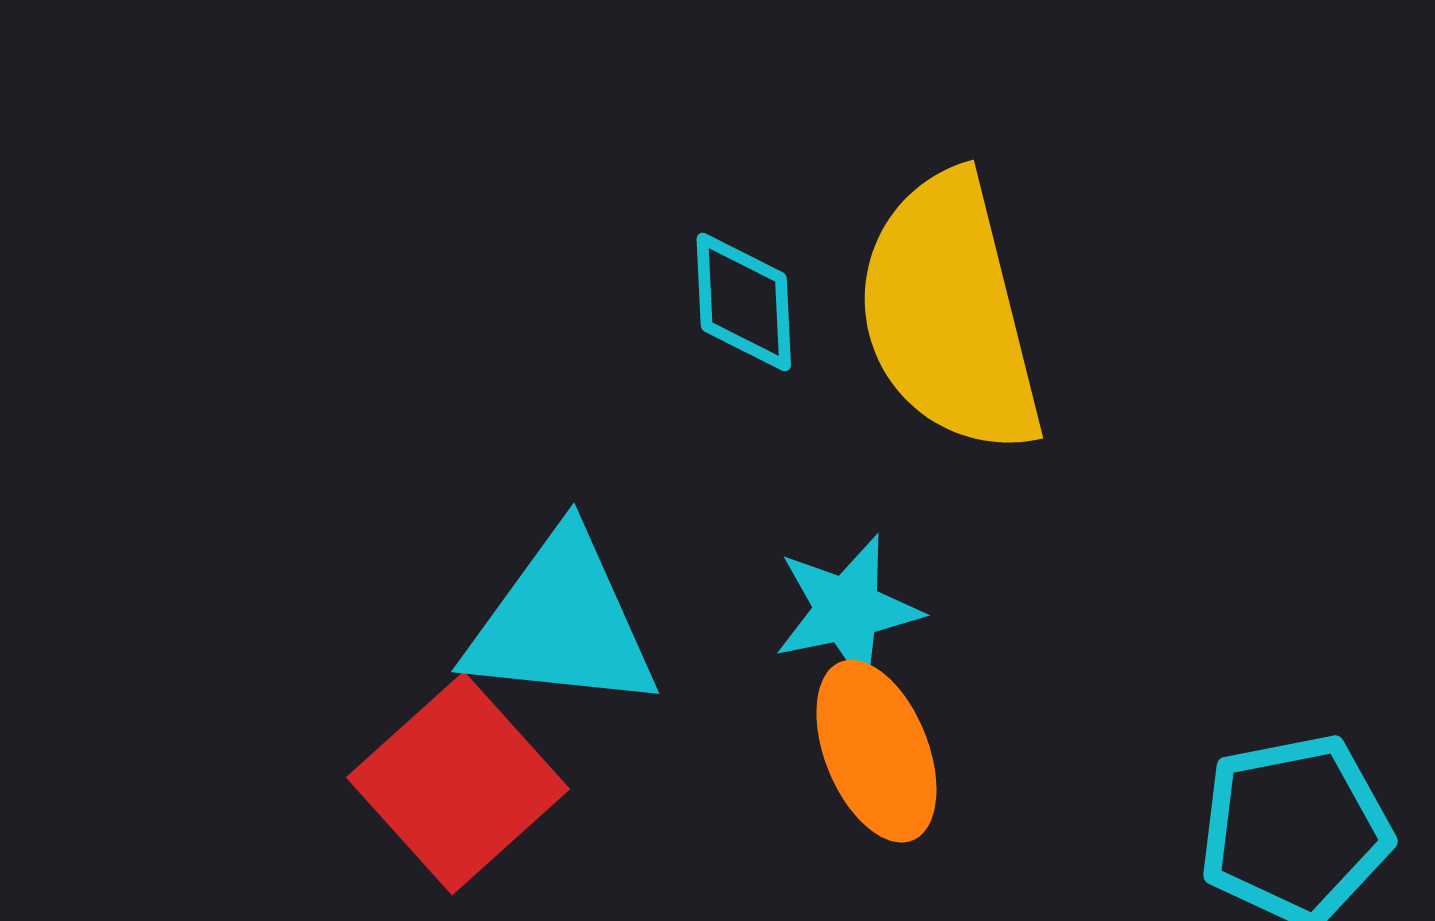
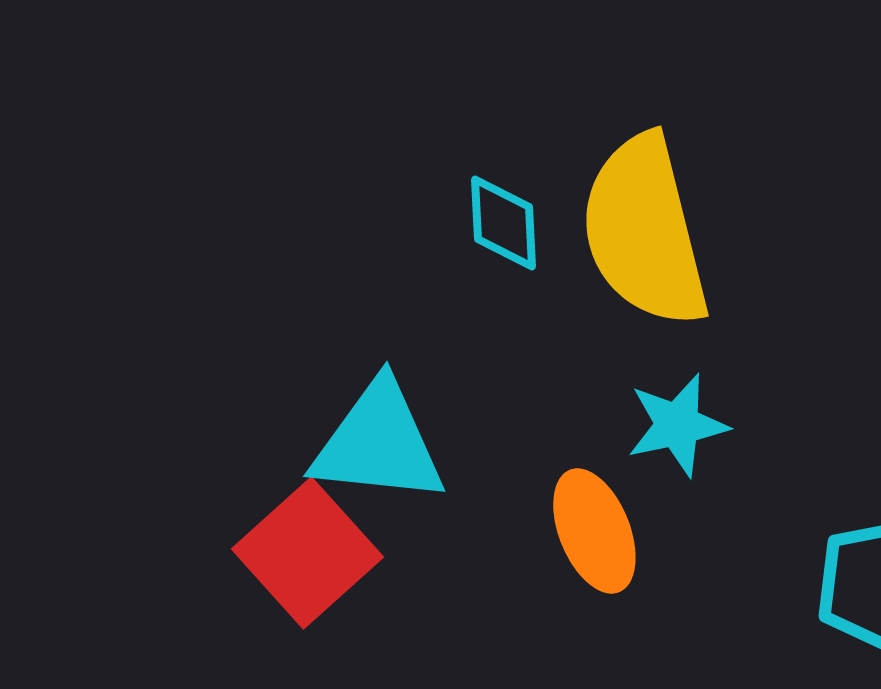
cyan star: (847, 610) -> (677, 425), moved

